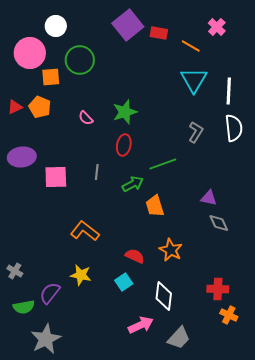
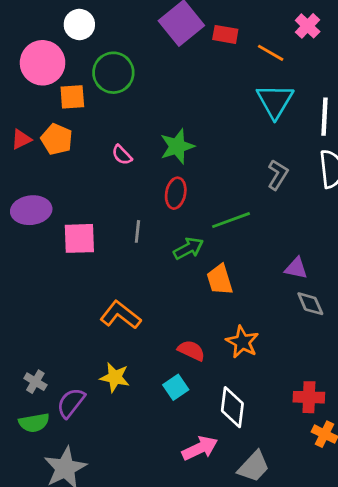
gray cross: (15, 271) -> (35, 382), moved

